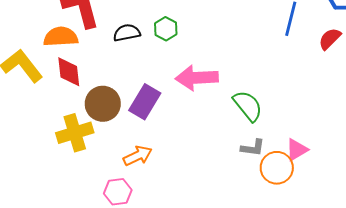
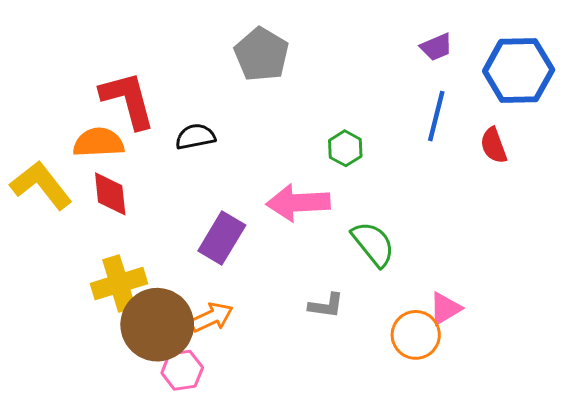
green hexagon: (166, 29) -> (345, 148), moved
red semicircle: (330, 39) -> (494, 145), turned -65
brown circle: (103, 104) -> (157, 325), moved, size x1.4
gray L-shape: (253, 148) -> (326, 306), moved

